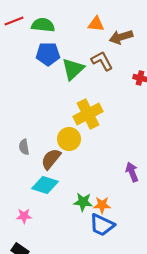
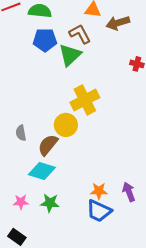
brown L-shape: (102, 61) -> (80, 34), moved
purple arrow: (132, 172) -> (129, 192), moved
green star: (83, 202) -> (50, 203), moved

